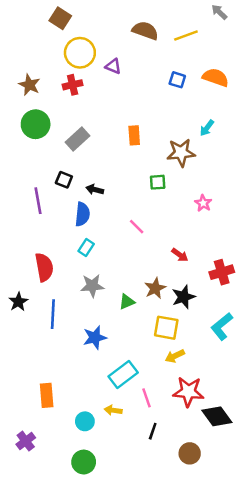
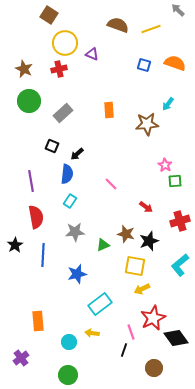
green square: (158, 182) -> (175, 181), moved
black arrow: (95, 190) -> (77, 154), turned -56
purple line: (38, 201) -> (31, 181), moved
brown star: (155, 288) -> (126, 234), turned -30
red star: (188, 392) -> (153, 318), turned -30
pink line: (147, 398) -> (131, 332), moved

